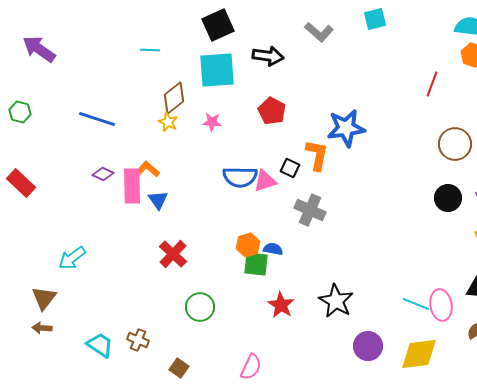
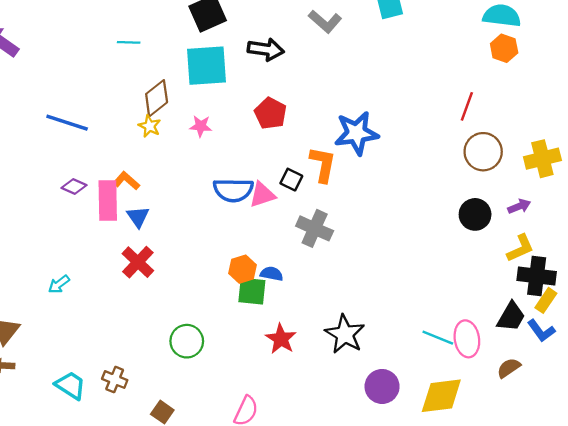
red line: (432, 84) -> (467, 106), moved
red cross: (173, 254) -> (138, 262), moved
cyan arrow: (72, 258) -> (59, 284), moved, size x0.7

